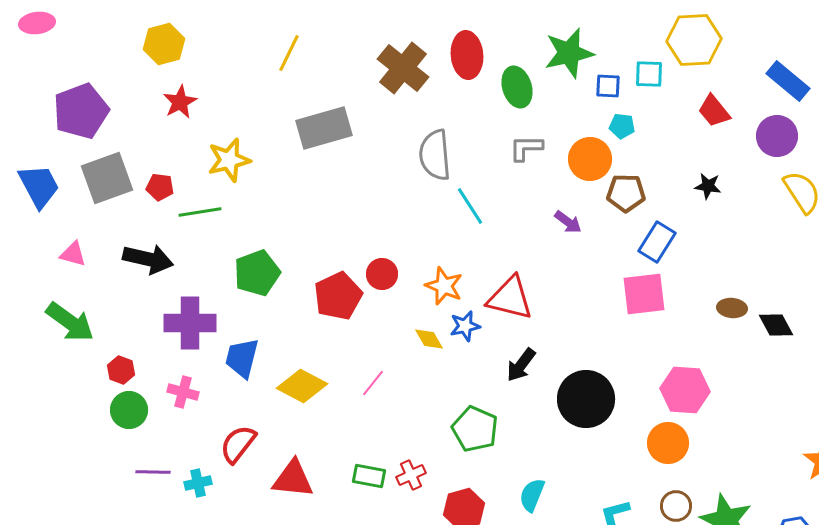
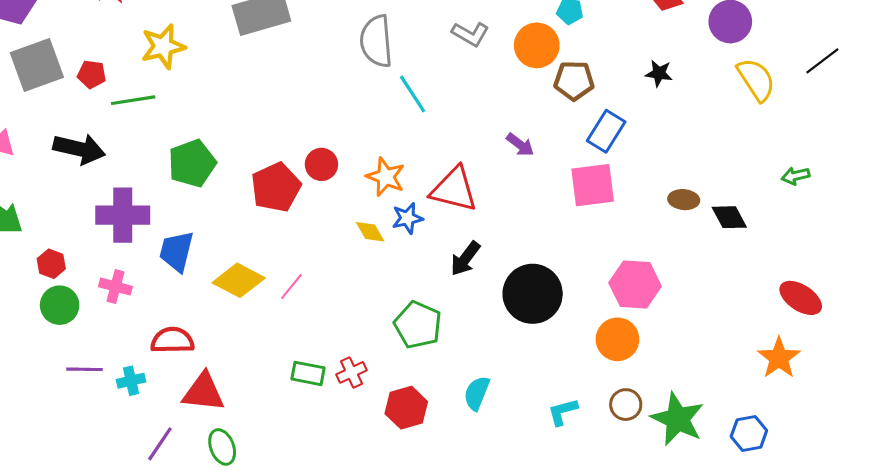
gray L-shape: (526, 148) -> (470, 34), turned -150
purple arrow: (568, 222) -> (520, 145), moved
pink line: (373, 383) -> (291, 287), moved
red semicircle: (238, 444) -> (172, 340), turned 51
red triangle: (293, 479) -> (203, 392), moved

